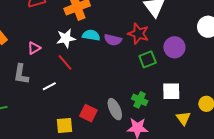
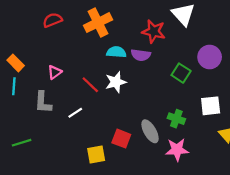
red star: (138, 34) -> (154, 31), moved
white star: (66, 38) -> (116, 82), moved
green square: (148, 59) -> (181, 73), turned -30

